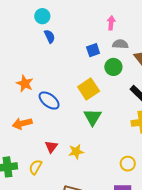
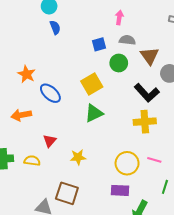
green triangle: (92, 117) -> (94, 113), turned 30
yellow star: (76, 152) -> (78, 157), moved
yellow circle: (128, 164) -> (127, 163), size x1.5
yellow semicircle: (36, 167) -> (32, 161), turned 63

